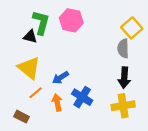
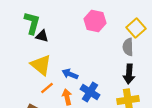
pink hexagon: (71, 20) -> (95, 21), moved
green L-shape: (41, 23) -> (32, 23), moved
blue arrow: (60, 78) -> (70, 74), turned 56

